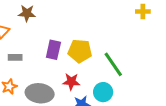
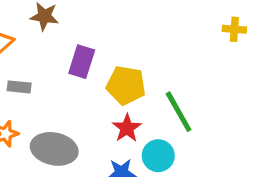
purple rectangle: (53, 50) -> (82, 62), moved
red star: (71, 82) -> (127, 128), moved, turned 30

